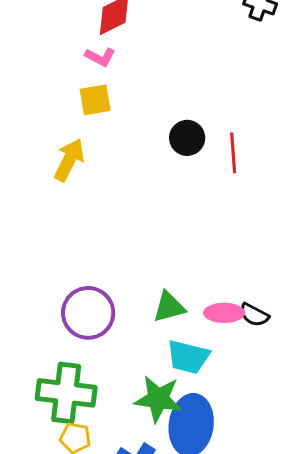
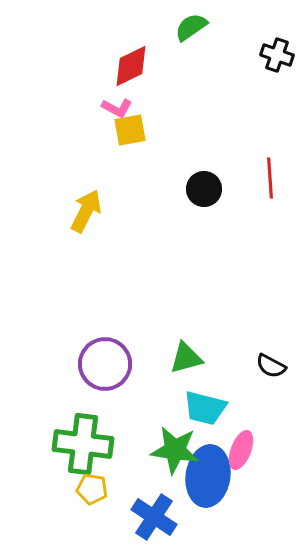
yellow square: (95, 100) -> (130, 130), moved
red line: (233, 153) -> (270, 178), moved
pink ellipse: (224, 313) -> (241, 450), moved, turned -69

